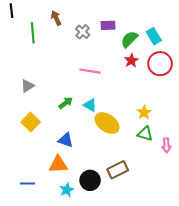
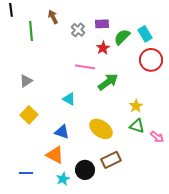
red star: (131, 60) -> (103, 48), moved
green arrow: (66, 103) -> (108, 82), moved, size x1.5
cyan triangle: (90, 105) -> (69, 99), moved
yellow ellipse: (107, 123) -> (101, 129), moved
pink arrow: (166, 145) -> (157, 137), turned -48
orange triangle: (58, 164) -> (55, 155), turned 30

